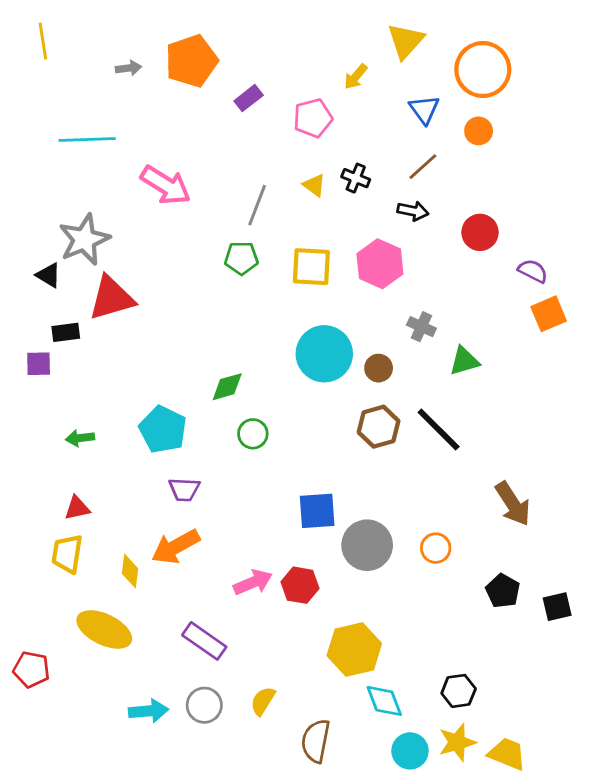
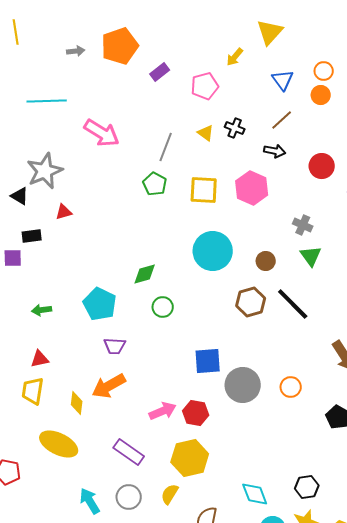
orange circle: (483, 70) -> (324, 71), moved, size x0.5
green pentagon: (241, 258) -> (155, 184), turned 30
red triangle: (111, 298) -> (64, 212), size x0.5
gray cross: (421, 327) -> (303, 225), moved
green triangle: (464, 361) -> (311, 256), turned -50
brown circle: (379, 368) -> (266, 261), moved
yellow hexagon: (354, 649) -> (190, 458), moved
cyan arrow: (149, 711) -> (90, 501), turned -116

